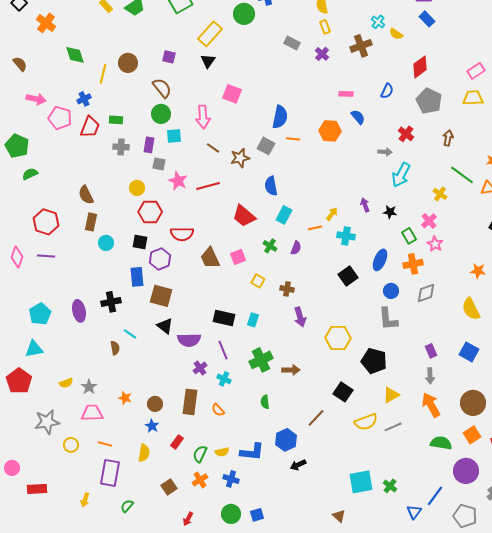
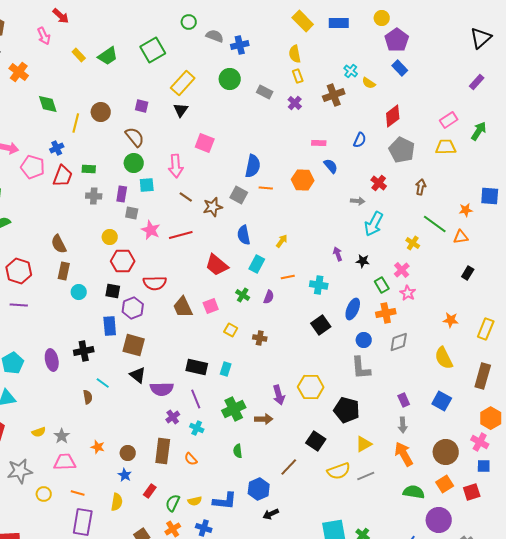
green circle: (244, 14) -> (230, 79), moved
yellow arrow: (332, 214) -> (282, 241), moved
purple arrow: (300, 317) -> (279, 395), moved

